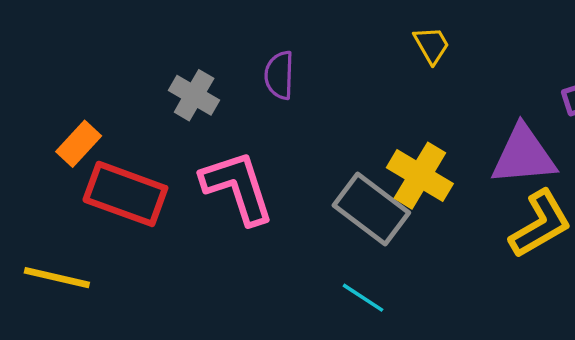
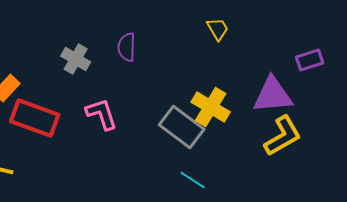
pink L-shape: (238, 187) -> (102, 114), size x0.7
cyan line: (363, 298) -> (193, 180), moved

